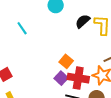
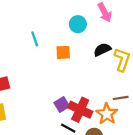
orange square: (66, 61) -> (63, 52), moved, turned 32

